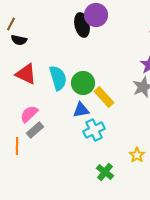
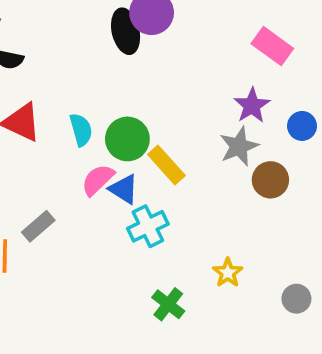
cyan semicircle: (58, 78) -> (81, 130), size x0.7
blue triangle: (81, 110) -> (124, 189), turned 42
pink semicircle: (29, 114) -> (98, 180), moved

